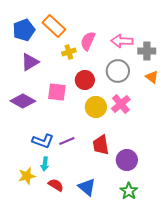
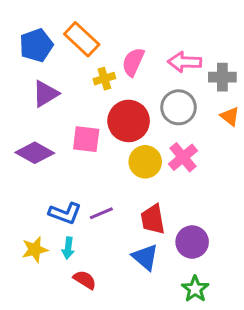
red circle: (85, 80) -> (129, 121), size x1.4
yellow star: (27, 176) -> (35, 250), moved
blue triangle: (87, 187) -> (145, 257), moved

